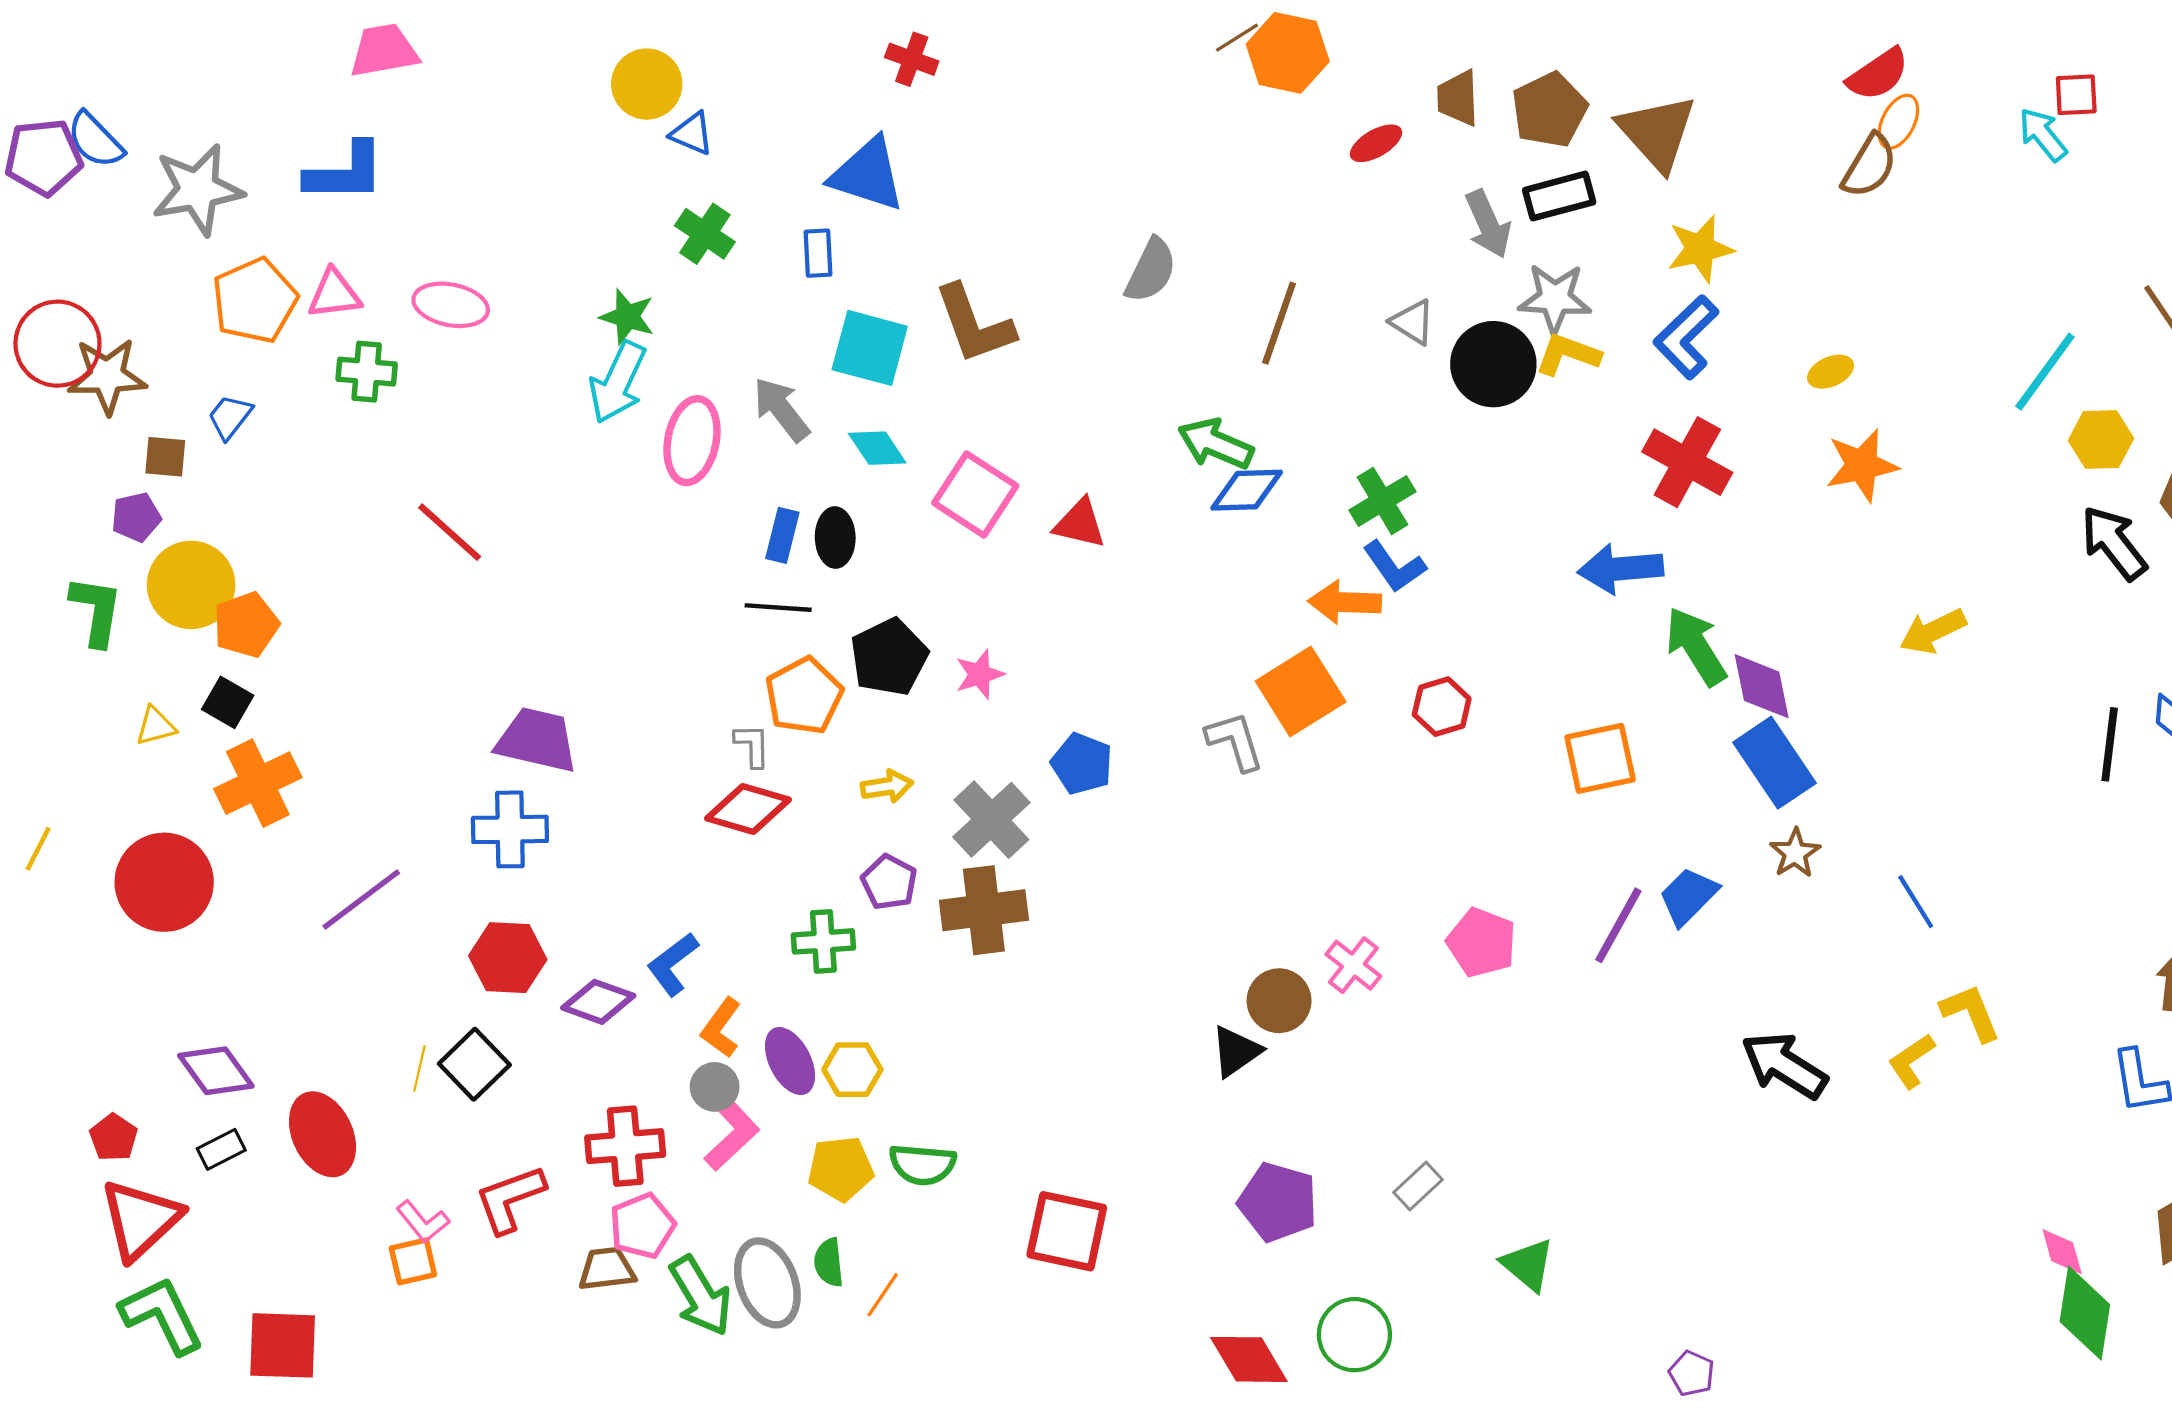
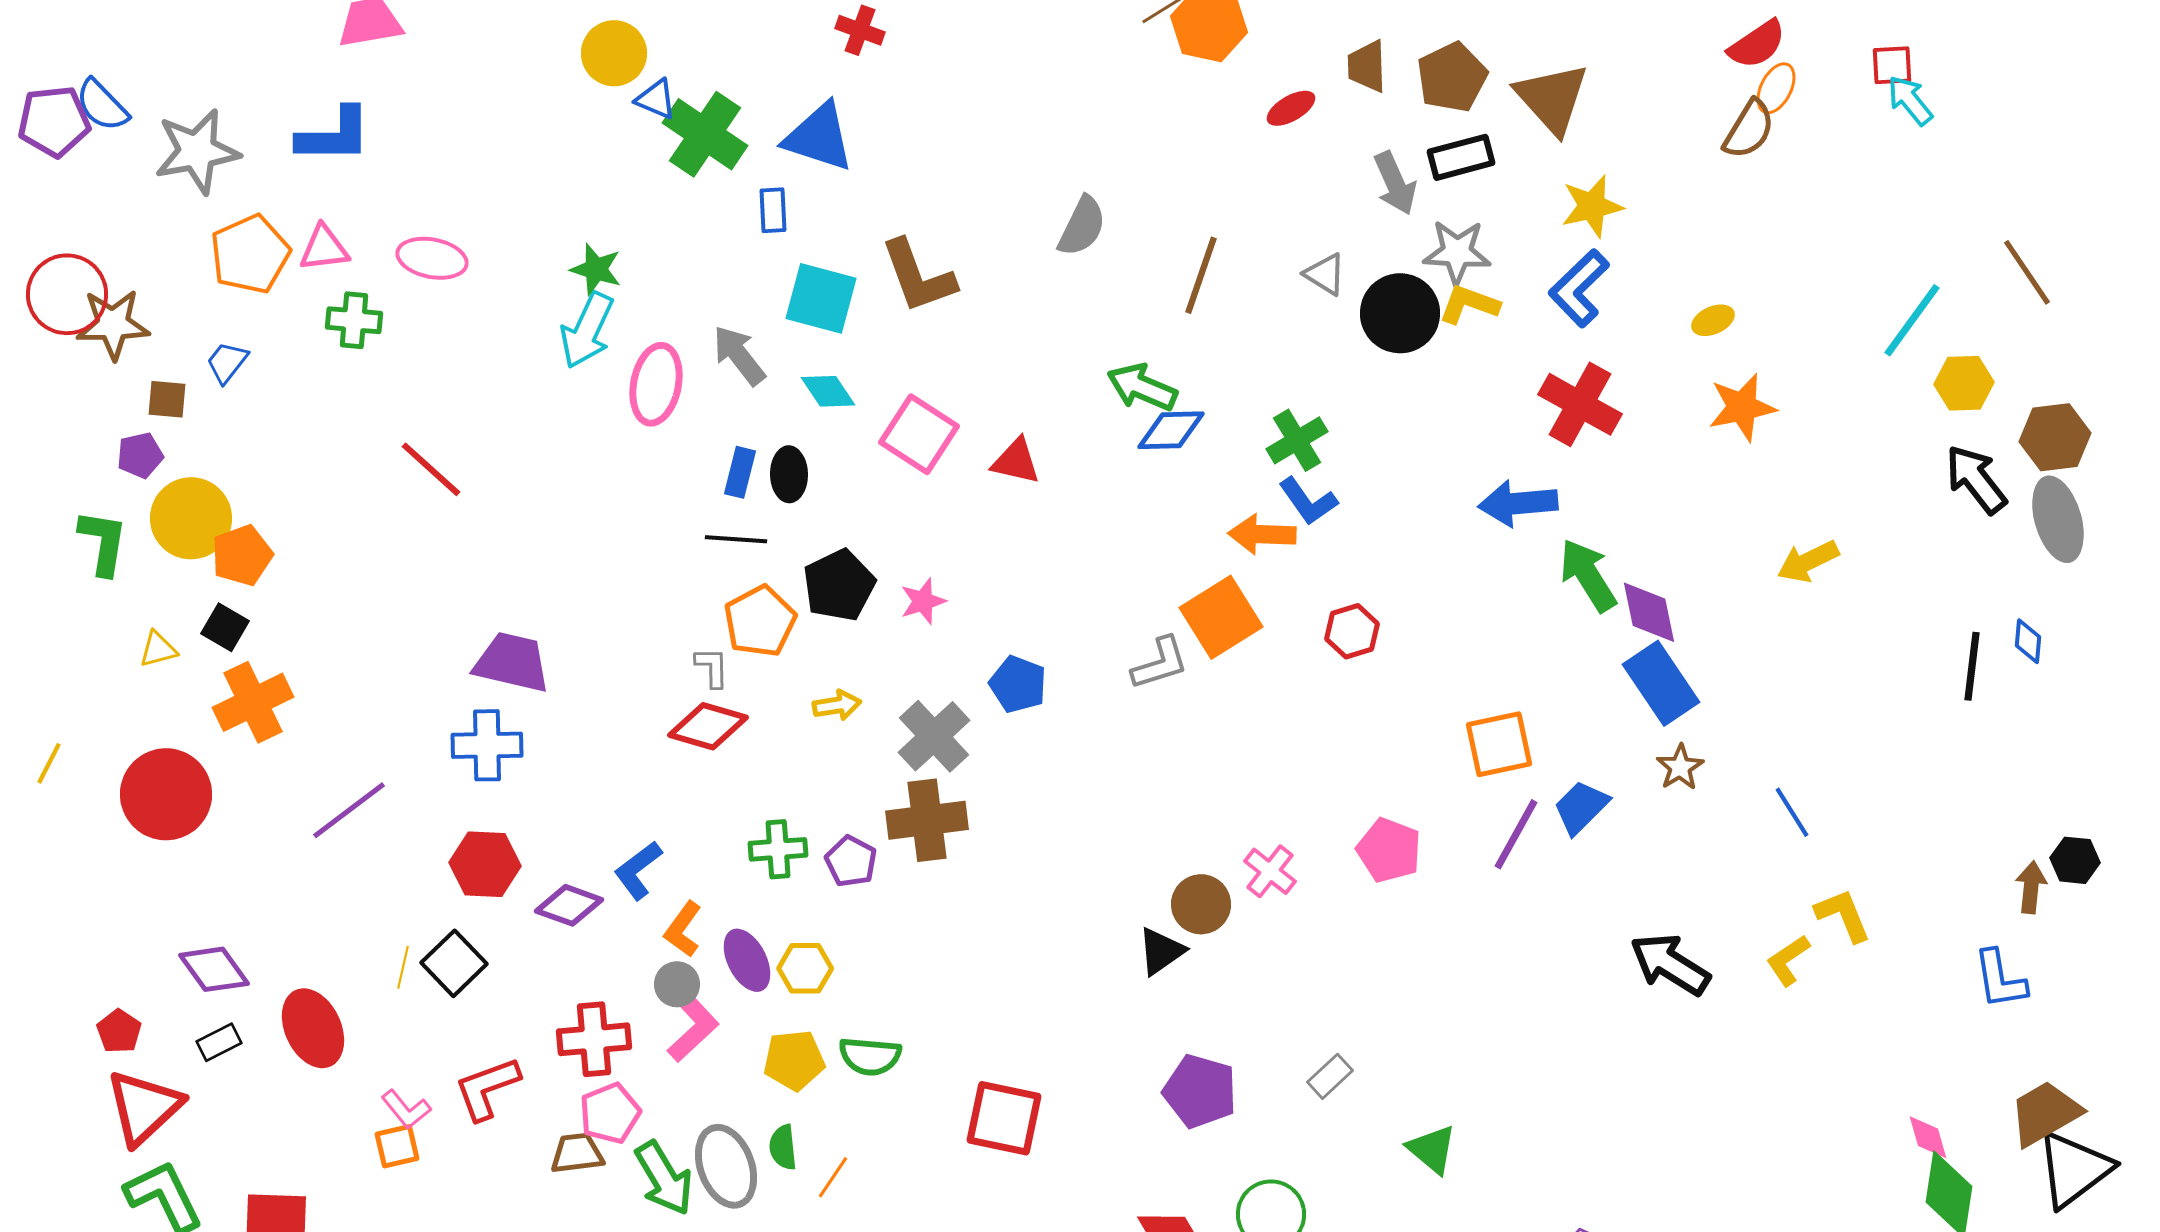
red square: (2076, 95) -> (1892, 65), moved
green cross: (705, 234) -> (705, 134), moved, size x1.5
gray L-shape: (1235, 741) -> (1160, 663), turned 90
orange square: (1600, 758) -> (1499, 744), moved
purple pentagon: (889, 882) -> (851, 861), moved

